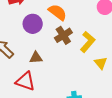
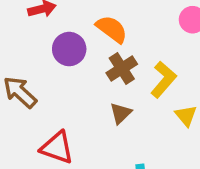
brown triangle: (36, 58) -> (121, 113), moved, turned -40

